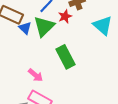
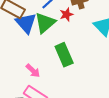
blue triangle: (25, 28) -> (26, 23), size x1.6

